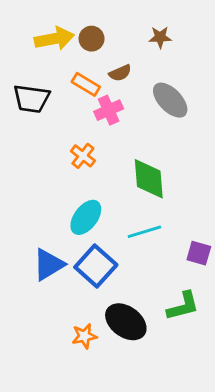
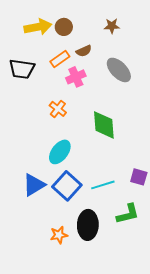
orange rectangle: (86, 84) -> (60, 59), turned -66
cyan line: (144, 232) -> (103, 185), moved
black ellipse: (126, 322) -> (88, 225), turned 56

